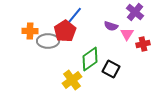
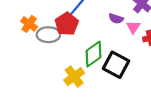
orange cross: (30, 31) -> (29, 24), turned 35
black square: (111, 69) -> (116, 65), size x1.4

